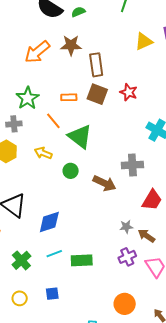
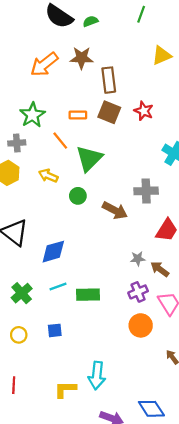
green triangle: (80, 137) -> (89, 158), turned 36
orange circle: (125, 304) -> (141, 325), moved

